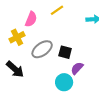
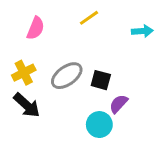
pink semicircle: (31, 19) -> (36, 28), moved
yellow cross: (17, 37) -> (24, 73), moved

